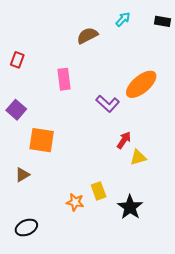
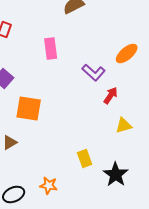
orange ellipse: (141, 84) -> (127, 53), size x0.7
red arrow: (124, 140) -> (111, 95), moved
orange star: (75, 202) -> (49, 185), moved

